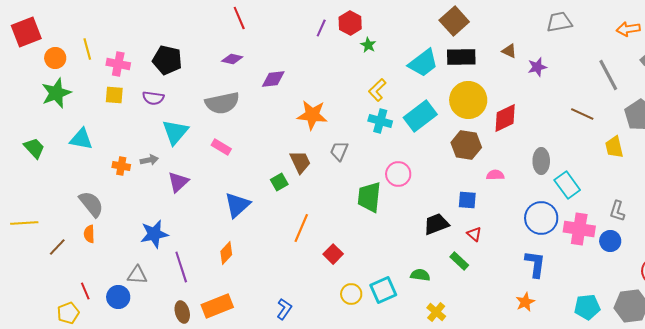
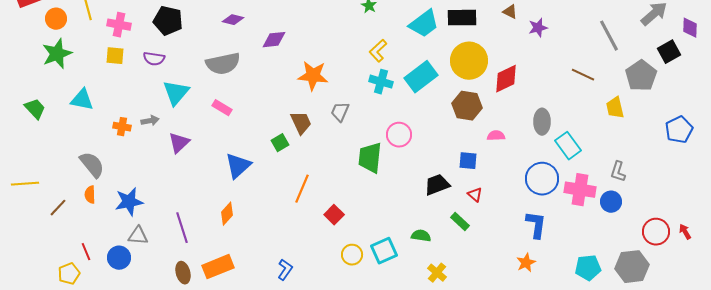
blue star: (154, 234) -> (129, 202), moved

